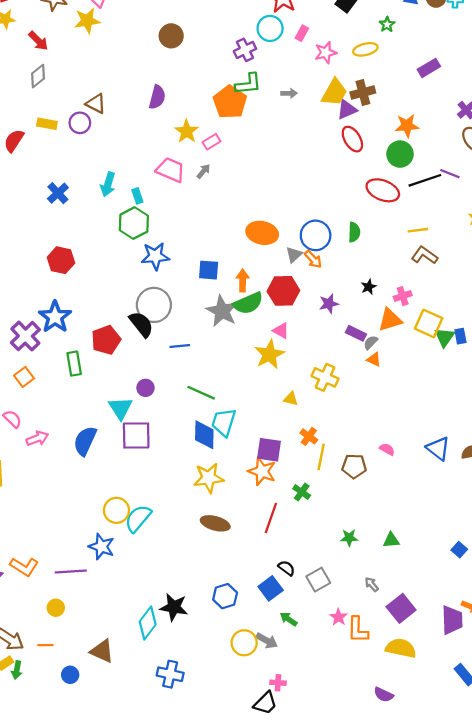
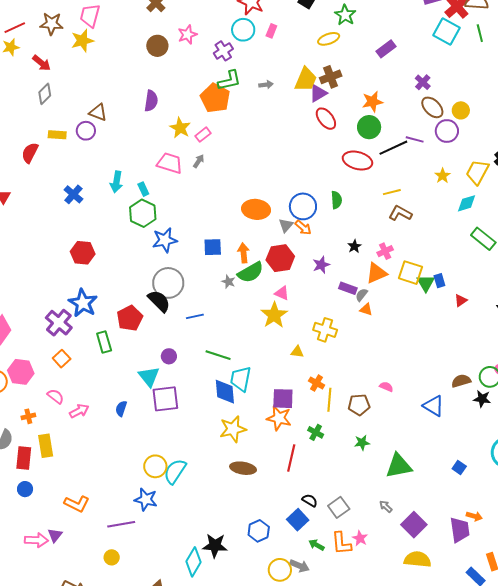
green star: (387, 25) -> (345, 15), size x1.5
pink star: (326, 53) -> (187, 35), moved
gray star: (222, 311) -> (228, 282), size x0.5
blue semicircle: (85, 441) -> (121, 409), size x0.6
blue triangle: (438, 448) -> (434, 406), moved
green star: (349, 538) -> (362, 443), moved
green triangle: (391, 540) -> (399, 466), size x1.8
orange L-shape: (24, 567) -> (77, 504), moved
orange L-shape: (358, 630) -> (341, 543), moved

